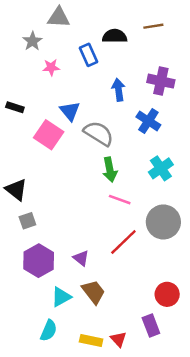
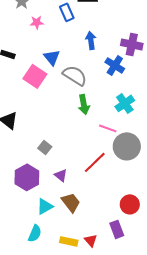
purple cross: (161, 81) -> (132, 44), moved
pink line: (120, 200) -> (108, 128), moved
gray square: (27, 221) -> (45, 147), moved, turned -32

